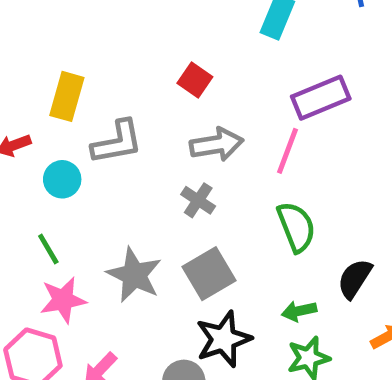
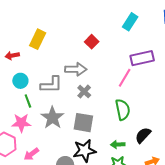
gray L-shape: (117, 142) -> (51, 85), moved
gray arrow: (217, 144) -> (76, 69), moved
cyan circle: (62, 179) -> (20, 81), moved
green line: (48, 249) -> (28, 101), moved
gray square: (209, 274) -> (83, 123), turned 30

